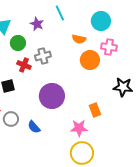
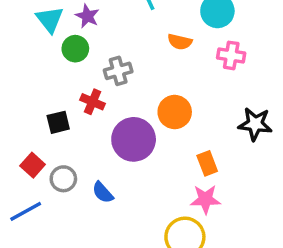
purple star: (37, 24) -> (87, 16), moved
orange circle: (90, 60) -> (175, 112), moved
red cross: (24, 65) -> (92, 102), moved
pink star: (79, 128) -> (205, 199), moved

